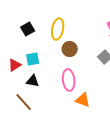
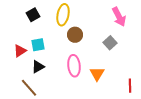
black triangle: (33, 81) -> (38, 67), turned -40
orange triangle: (83, 100) -> (97, 74), moved, turned 42

